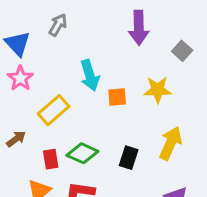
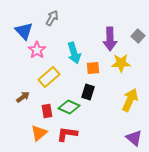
purple arrow: (139, 28) -> (110, 39), moved
pink star: (20, 78) -> (37, 50), moved
black rectangle: (129, 158) -> (88, 92), moved

